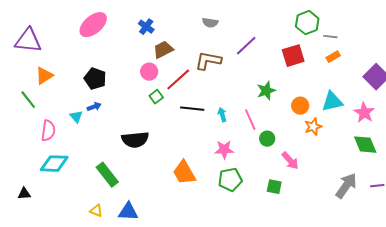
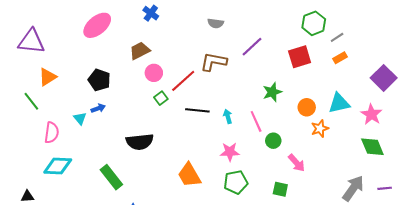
blue cross: (146, 27) -> (151, 13), moved
gray line: (330, 37) -> (337, 37), turned -40
brown trapezoid: (163, 50) -> (140, 51), moved

